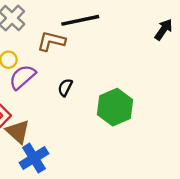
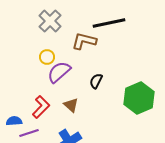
brown triangle: (18, 131) -> (71, 105), moved, size x0.7

